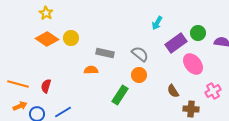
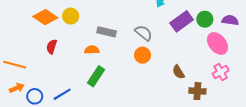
green circle: (198, 33) -> (205, 19), moved
pink ellipse: (193, 64) -> (218, 44), moved
red semicircle: (46, 86) -> (52, 47), moved
green rectangle: (120, 95) -> (96, 76), moved

